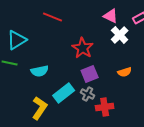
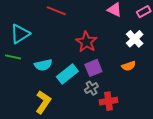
white cross: (120, 35) -> (135, 39), moved
cyan rectangle: (64, 93) -> (67, 74), moved
gray cross: (88, 94) -> (91, 88), turned 32

